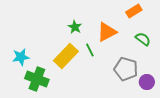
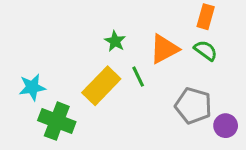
orange rectangle: (134, 11) -> (206, 17), turned -42
green semicircle: (143, 39) -> (206, 50), moved

